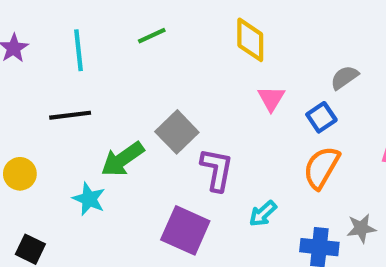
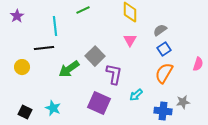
cyan line: (79, 50) -> (55, 26), moved
gray semicircle: (344, 77) -> (160, 30), moved
pink triangle: (271, 98) -> (130, 40), moved
yellow circle: (20, 174) -> (22, 67), moved
cyan star: (89, 199) -> (53, 108), moved

